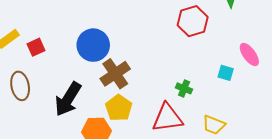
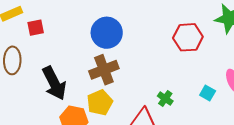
blue circle: (93, 45) -> (107, 33), moved
black arrow: (68, 99) -> (54, 83), turned -72

